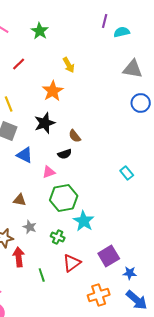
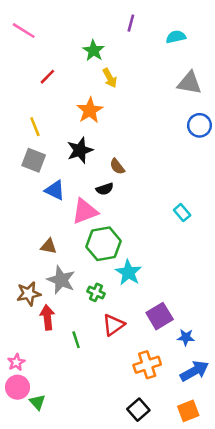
purple line: (105, 21) -> (131, 23), moved
green star: (40, 31) -> (94, 51), moved
pink triangle: (49, 172) -> (85, 211), size x1.6
gray star: (30, 227) -> (61, 280), size x1.6
blue arrow: (137, 300) -> (195, 371), turned -70

